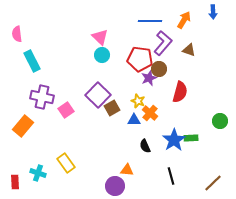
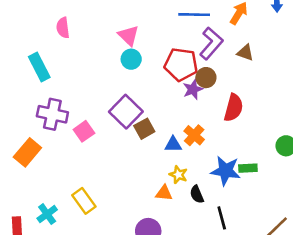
pink semicircle: (17, 34) -> (63, 28), moved
yellow star: (138, 101) -> (178, 175), moved
blue star: (174, 140) -> (226, 171), turned -30
black semicircle: (145, 146) -> (197, 194), moved
orange triangle: (127, 170) -> (164, 193), moved
cyan cross: (38, 173) -> (47, 214), turned 35

